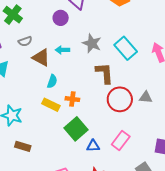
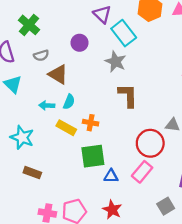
purple circle: (61, 18) -> (80, 43), moved
cyan rectangle: (126, 48) -> (124, 33), moved
cyan arrow: (62, 50) -> (47, 105), moved
red circle: (120, 99) -> (150, 143), moved
green square: (76, 129) -> (93, 156), turned 30

